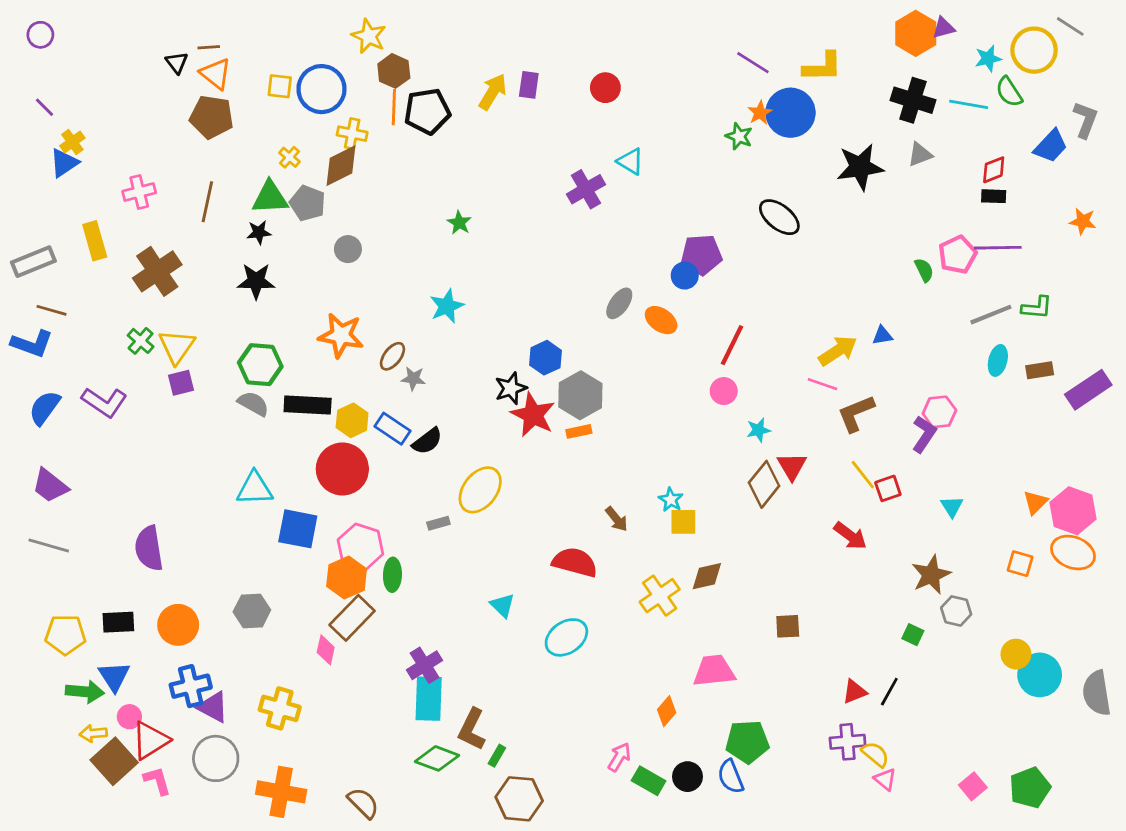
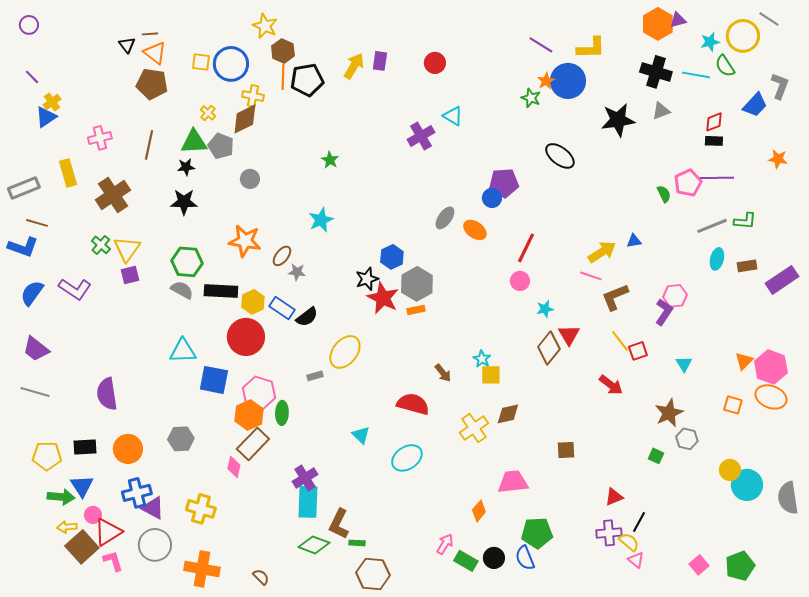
black line: (889, 692) -> (639, 522), moved
green rectangle: (497, 756) -> (357, 543), turned 63
brown semicircle: (363, 803) -> (261, 577), size x0.7

